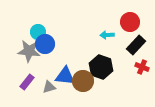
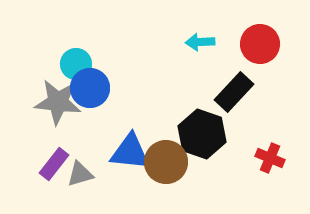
cyan arrow: (107, 35) -> (200, 42), moved
black rectangle: (136, 45) -> (234, 92), moved
red cross: (142, 67) -> (270, 158), moved
gray triangle: (49, 87) -> (80, 174), moved

